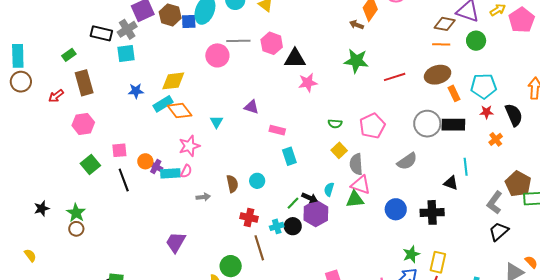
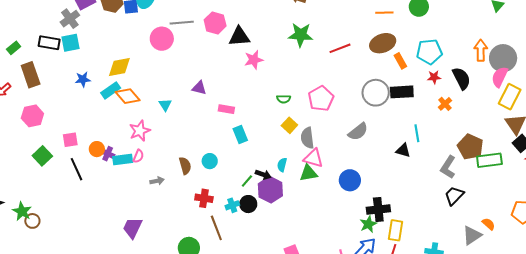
black rectangle: (101, 33) -> (49, 43), moved
black cross: (432, 212) -> (378, 210), moved
green star: (76, 213) -> (22, 211), moved

